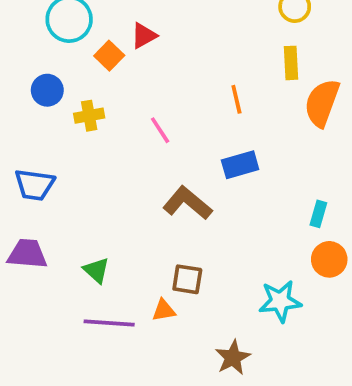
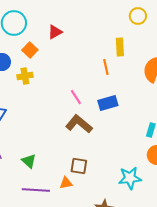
orange square: (109, 56) -> (30, 50), moved
yellow rectangle: (291, 63) -> (120, 47), moved
pink line: (160, 130) -> (76, 97), moved

